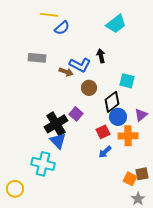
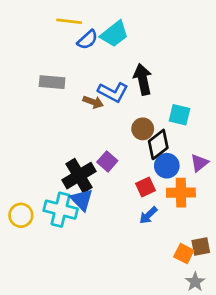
cyan trapezoid: (116, 24) -> (114, 34), moved
black arrow: (101, 56) -> (143, 79), size x1.5
brown circle: (89, 88) -> (143, 129), moved
cyan cross: (43, 164) -> (61, 210), moved
yellow circle: (15, 189) -> (21, 215), moved

